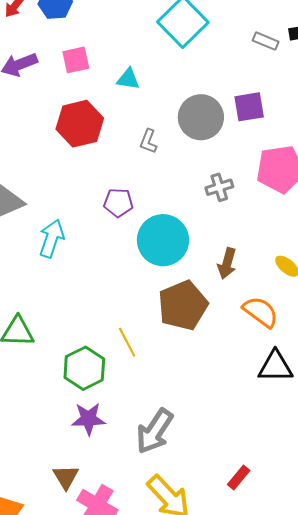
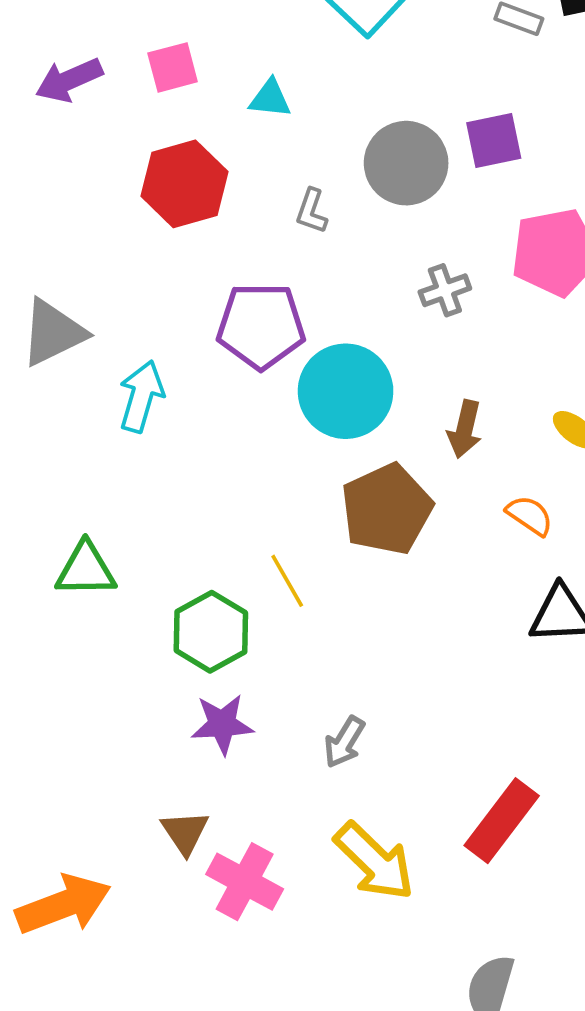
purple pentagon: (118, 203) -> (261, 326), size x1.6
orange semicircle: (261, 312) -> (530, 515), size x0.7
gray arrow: (155, 431) -> (344, 742), size x0.6
red rectangle: (239, 477) -> (502, 821), size x1.8

